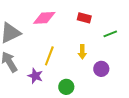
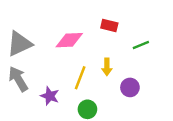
pink diamond: (44, 18) -> (69, 40), moved
yellow line: (49, 56) -> (80, 78), moved

